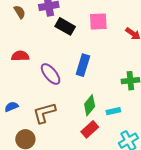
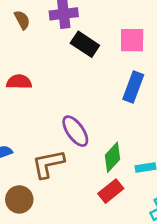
blue rectangle: (83, 65) -> (133, 87), moved
purple ellipse: (51, 74) -> (75, 131), moved

